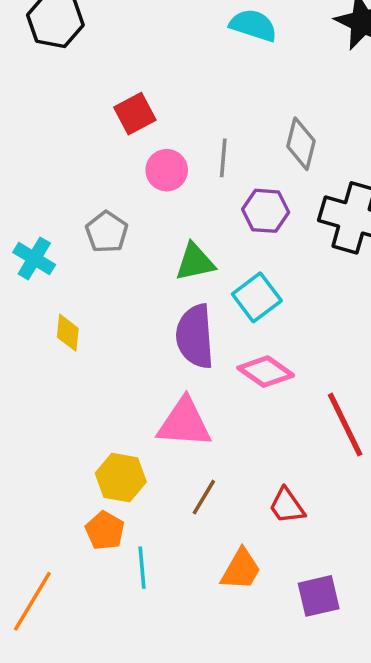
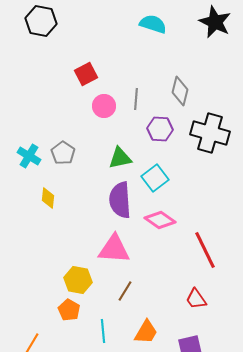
gray pentagon: (107, 232) -> (63, 153), moved
red trapezoid: (287, 506) -> (196, 299), moved
cyan line: (142, 568) -> (103, 331), moved

